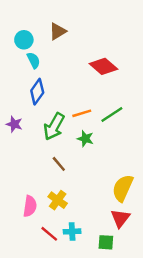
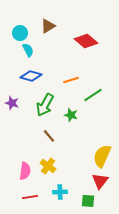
red diamond: (103, 66) -> (86, 41), moved
blue diamond: (37, 92) -> (31, 76), turned 70
orange line: (82, 113) -> (71, 80), moved
red line: (49, 234) -> (30, 197), moved, turned -49

